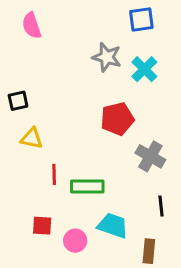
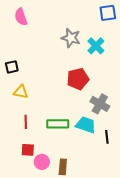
blue square: (141, 20) -> (108, 13), moved
red line: (54, 174) -> (26, 122), moved
cyan trapezoid: (113, 226) -> (86, 125), moved
pink circle: (75, 241) -> (42, 162), moved
brown rectangle: (149, 251) -> (63, 167), moved

